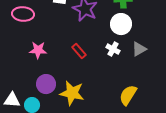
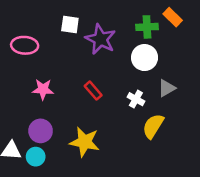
white cross: (113, 49) -> (136, 99), moved
purple circle: (46, 84) -> (41, 131), moved
yellow semicircle: (128, 95) -> (153, 126), moved

